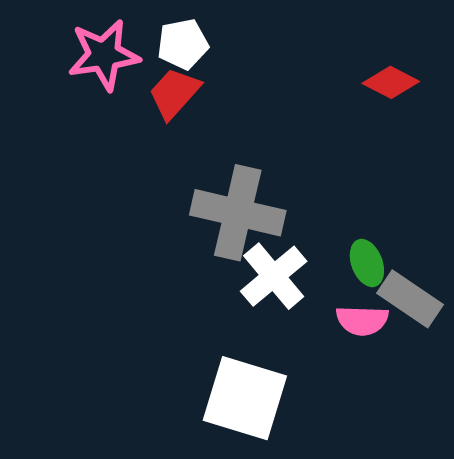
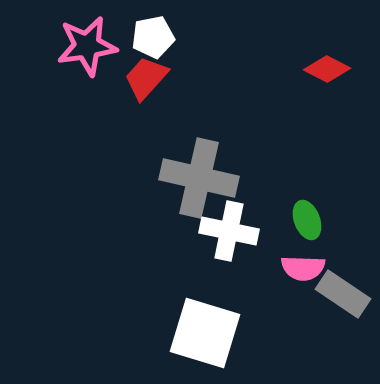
white cross: (274, 276) -> (229, 231), turned -38
gray rectangle: (410, 299) -> (343, 294), moved

